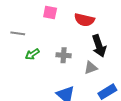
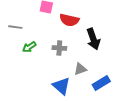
red semicircle: (84, 20) -> (69, 20), moved
gray triangle: (91, 68) -> (80, 69), moved

